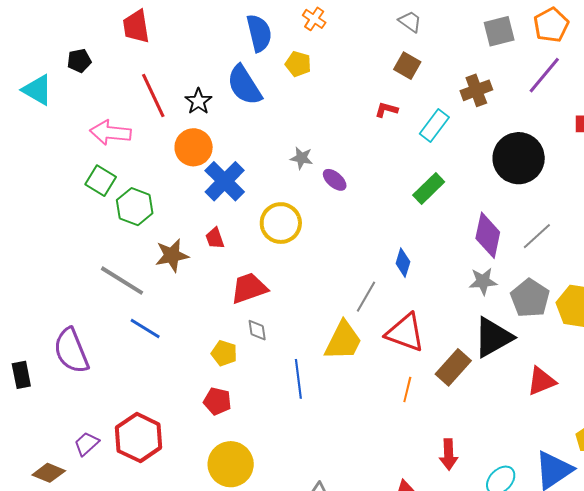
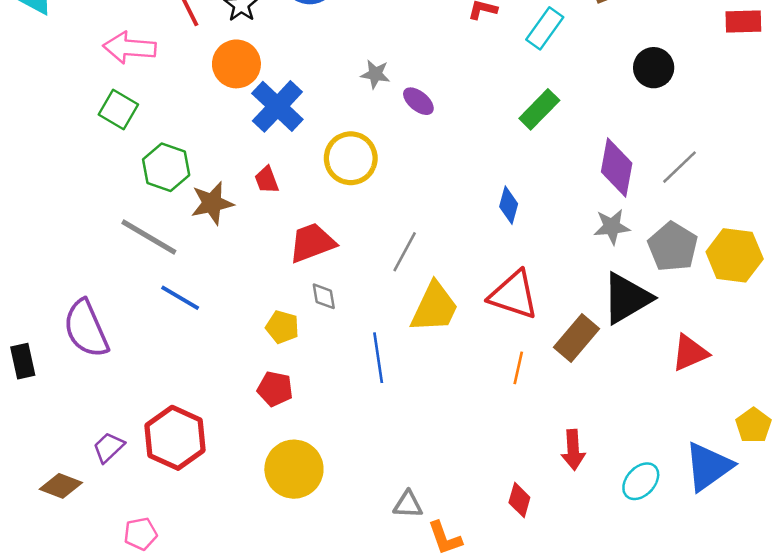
black circle: (519, 158) -> (654, 68), size x0.6
green hexagon: (135, 207) -> (166, 167), moved
gray line: (366, 297) -> (405, 252), moved

